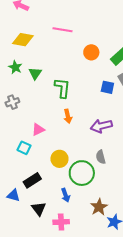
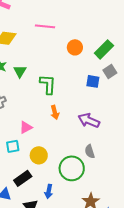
purple arrow: (101, 126) -> (89, 120), turned 40
cyan square: (24, 148) -> (13, 146), turned -32
yellow circle: (59, 159) -> (39, 155), moved
blue arrow: (66, 195) -> (49, 191), moved, turned 32

